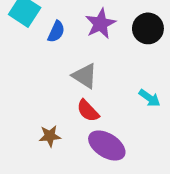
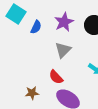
gray triangle: (85, 76) -> (63, 50), moved, turned 42

